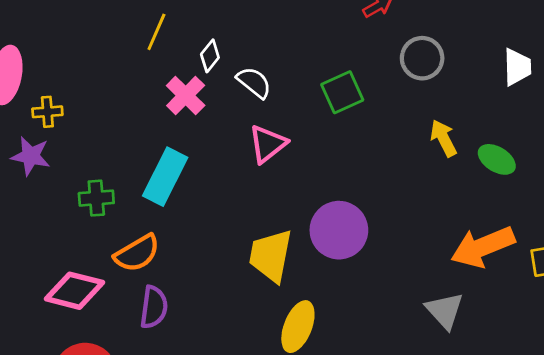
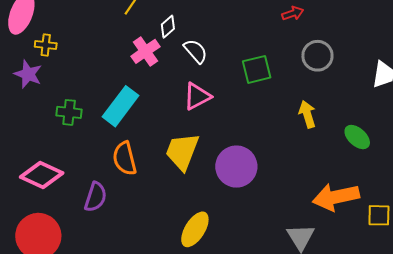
yellow arrow: (444, 138) -> (307, 114), moved
orange semicircle: (137, 253) -> (125, 158), moved, turned 96
yellow trapezoid: (271, 256) -> (182, 152), moved

